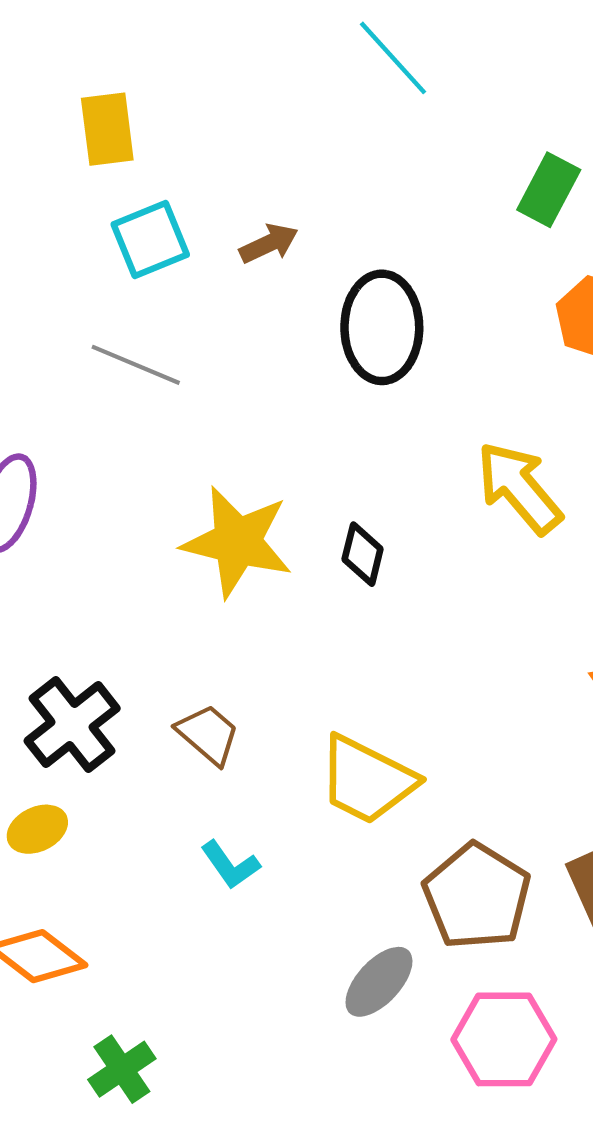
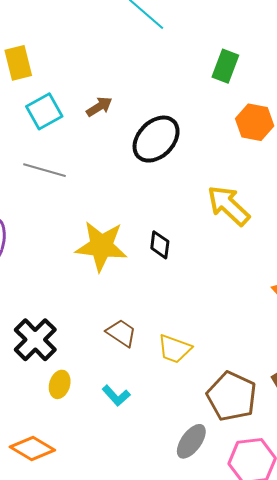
black ellipse: (382, 327) -> (156, 139), turned 51
brown trapezoid: (208, 734) -> (121, 333), moved
yellow trapezoid: (367, 780) -> (174, 349), size x0.7
yellow ellipse: (37, 829) -> (60, 384), moved, turned -40

